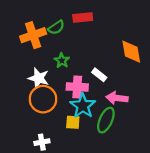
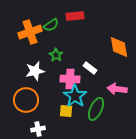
white star: (39, 78) -> (35, 71), turned -30
pink arrow: (117, 98) -> (117, 89), moved
orange circle: (43, 99) -> (26, 100), moved

